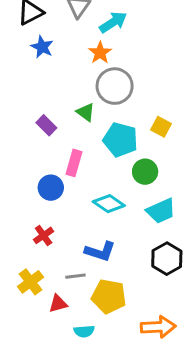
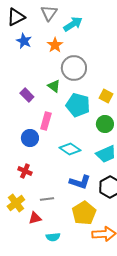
orange star: (100, 53) -> (55, 45), moved
green circle: (145, 172) -> (105, 124), moved
red cross: (44, 235) -> (25, 171), turned -32
blue L-shape: (100, 251) -> (80, 182), moved
yellow pentagon: (109, 296) -> (84, 213), moved, turned 30

